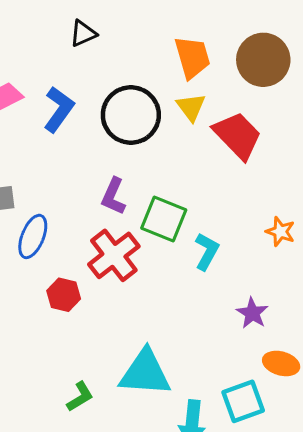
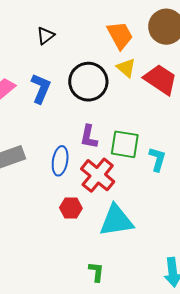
blue ellipse: (33, 236) -> (60, 161), moved
cyan triangle: (145, 373) -> (116, 221), moved
green L-shape: (80, 397) -> (96, 272), turned -40

